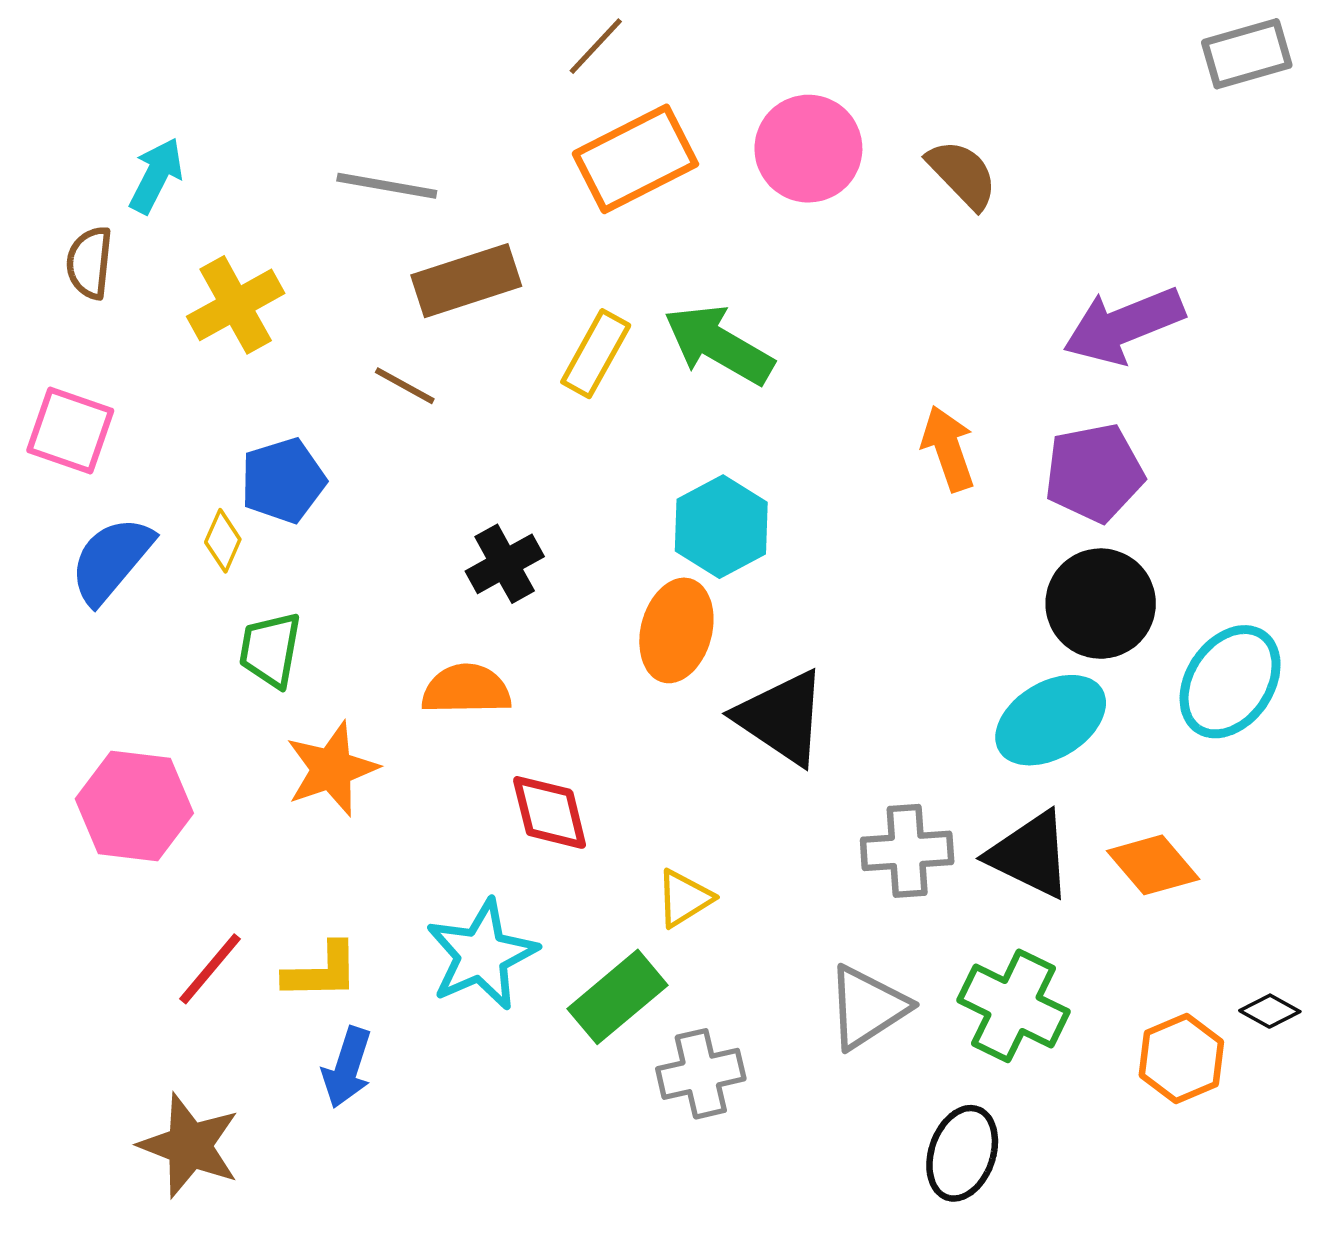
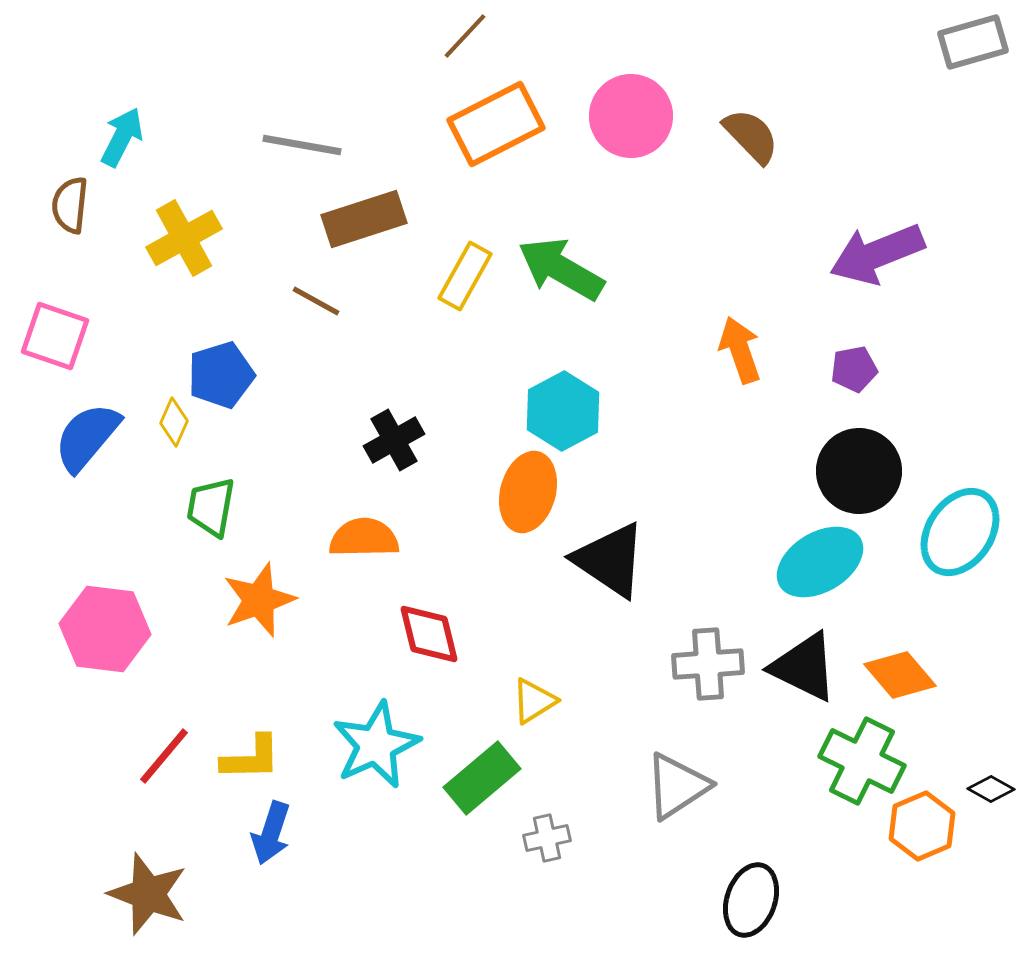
purple pentagon: (1094, 473) -> (854, 369), size x0.6
green cross: (1013, 1006) -> (862, 761), moved
gray cross: (701, 1074) -> (547, 838), size x0.7

